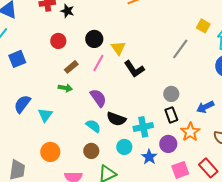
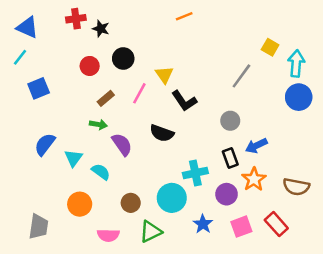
black circle: (94, 39) -> (123, 58), moved
gray circle: (171, 94) -> (230, 121), moved
purple semicircle: (98, 98) -> (122, 144), moved
blue arrow: (205, 107) -> (256, 146), moved
black semicircle: (116, 119) -> (162, 133), moved
cyan semicircle: (93, 126) -> (101, 172), moved
cyan circle: (124, 147) -> (172, 198), size x1.5
blue star: (149, 157) -> (203, 224), moved

